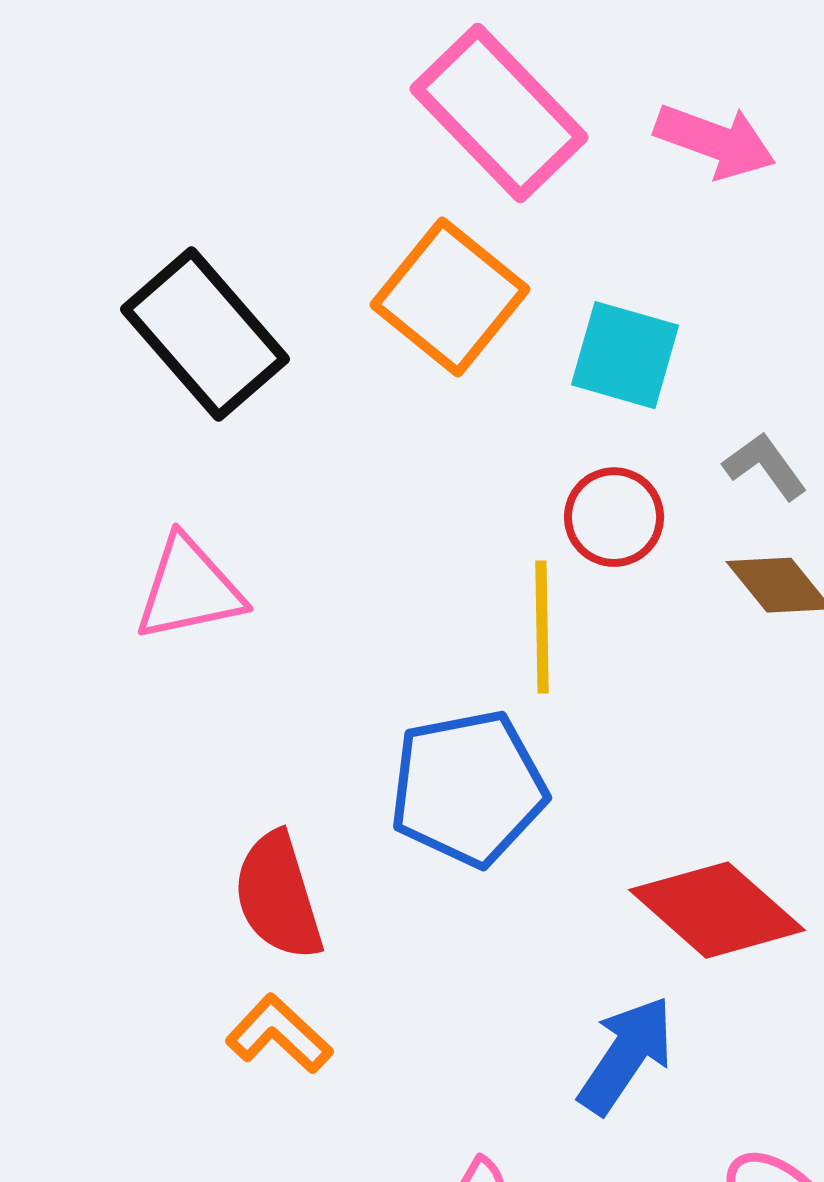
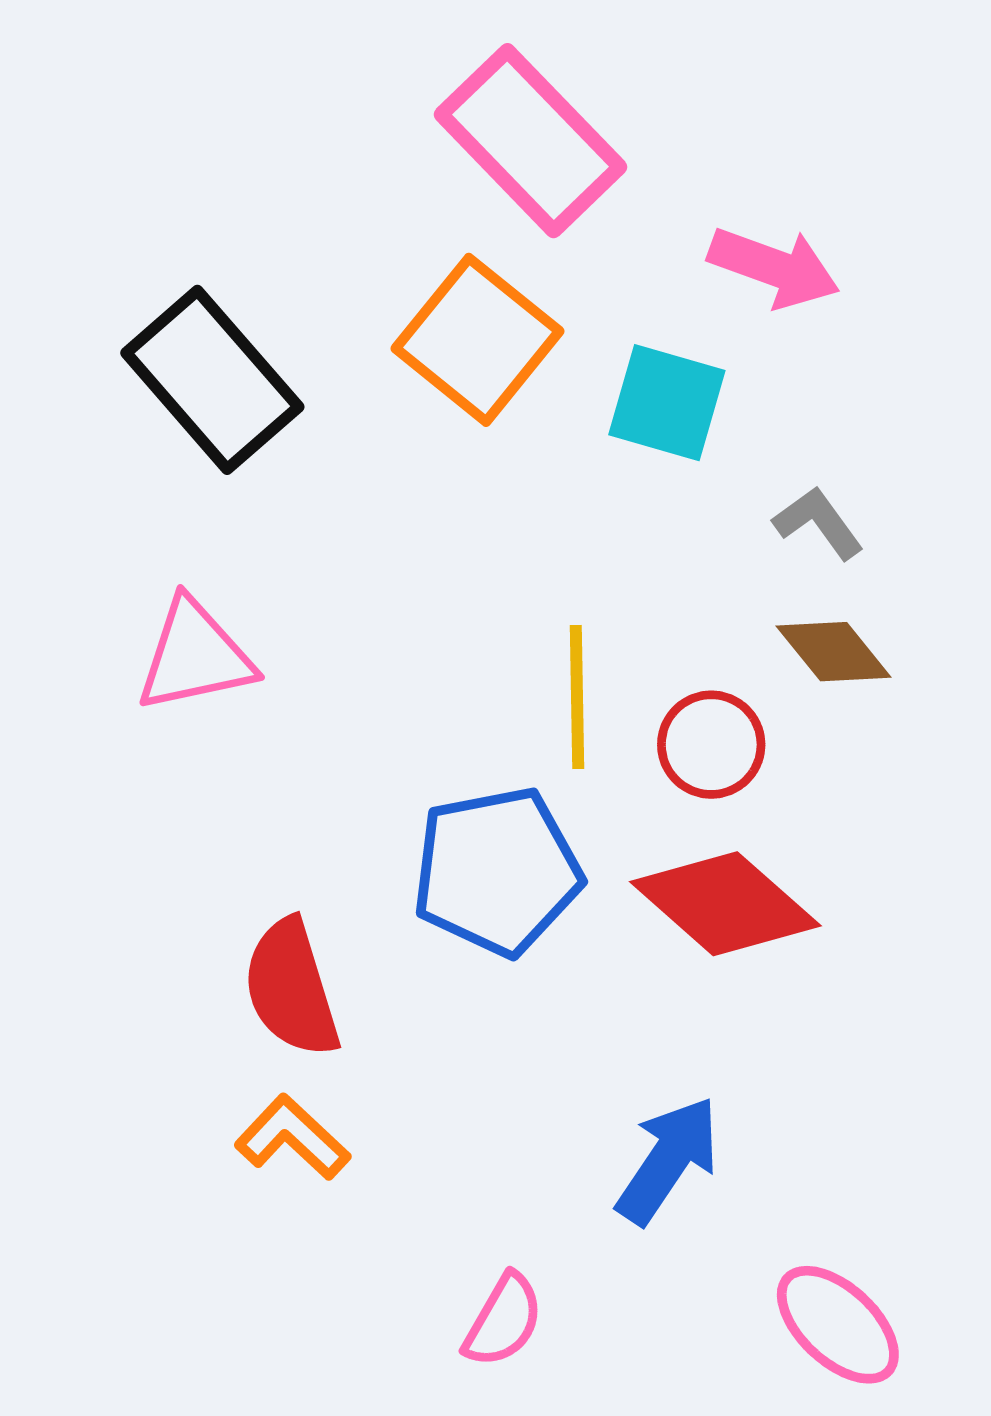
pink arrow: (715, 141) -> (774, 267), moved
red circle: (614, 517) -> (711, 745), moved
red diamond: (717, 910) -> (725, 904), moved

